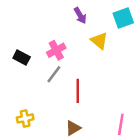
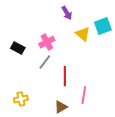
cyan square: (123, 18) -> (103, 26), moved
pink line: (121, 124) -> (84, 95), moved

